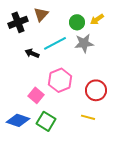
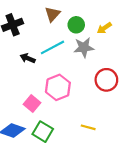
brown triangle: (41, 14) -> (52, 14), moved
yellow arrow: (97, 19) -> (104, 28), moved
red circle: (96, 90) -> (106, 80), moved

